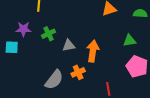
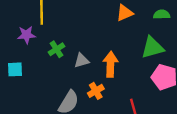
purple star: (23, 29) -> (26, 35), moved
green triangle: (130, 41) -> (152, 48), size x1.5

